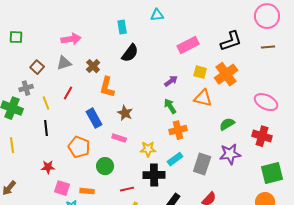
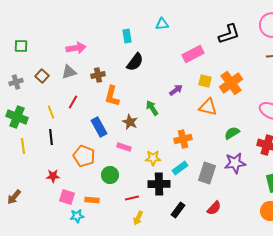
black L-shape: (231, 41) -> (229, 34), moved
brown cross: (93, 66) -> (98, 75), turned 32
gray cross: (26, 88) -> (16, 82), moved
green arrow: (170, 106) -> (152, 108), moved
yellow line: (12, 145) -> (23, 146), moved

